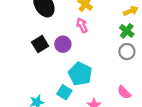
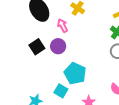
pink arrow: (82, 25) -> (63, 26), moved

